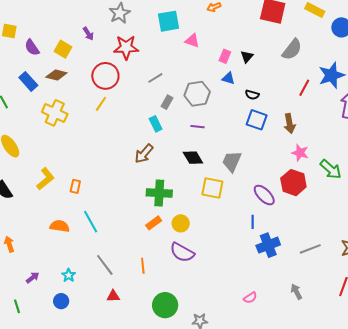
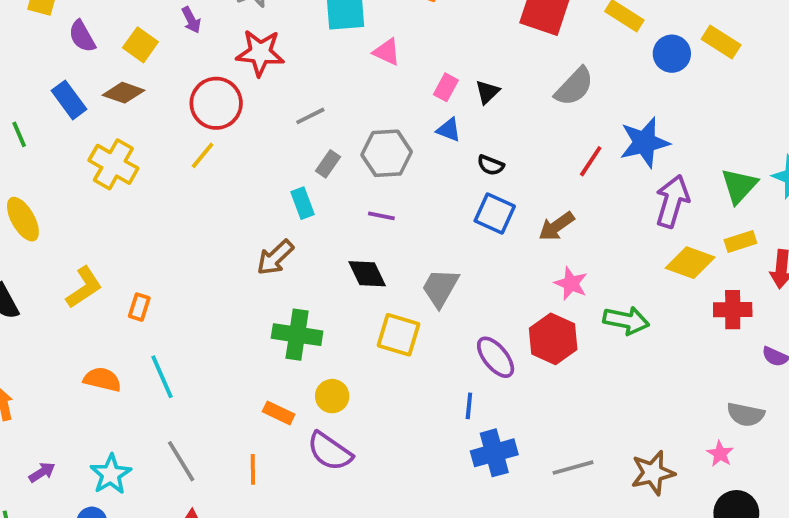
brown arrow: (290, 123) -> (556, 226), turned 60
green arrow: (331, 169) -> (626, 320), turned -35
orange rectangle: (154, 223) -> (279, 413), moved, turned 56
cyan star: (69, 275) -> (111, 474), size x1.5

